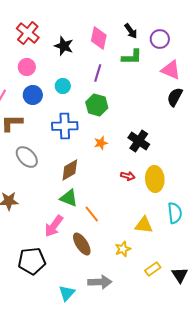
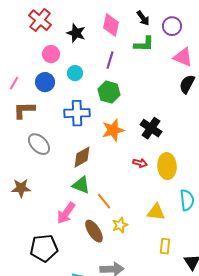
pink circle: (27, 67) -> (51, 54), moved
orange star: (101, 143) -> (113, 130), size x1.6
yellow star: (123, 249) -> (120, 225), moved
yellow rectangle: (153, 269) -> (165, 246), moved, turned -49

